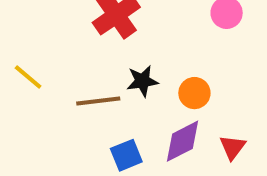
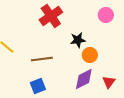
black star: (142, 81) -> (78, 40), moved
blue square: (126, 155) -> (38, 86), moved

